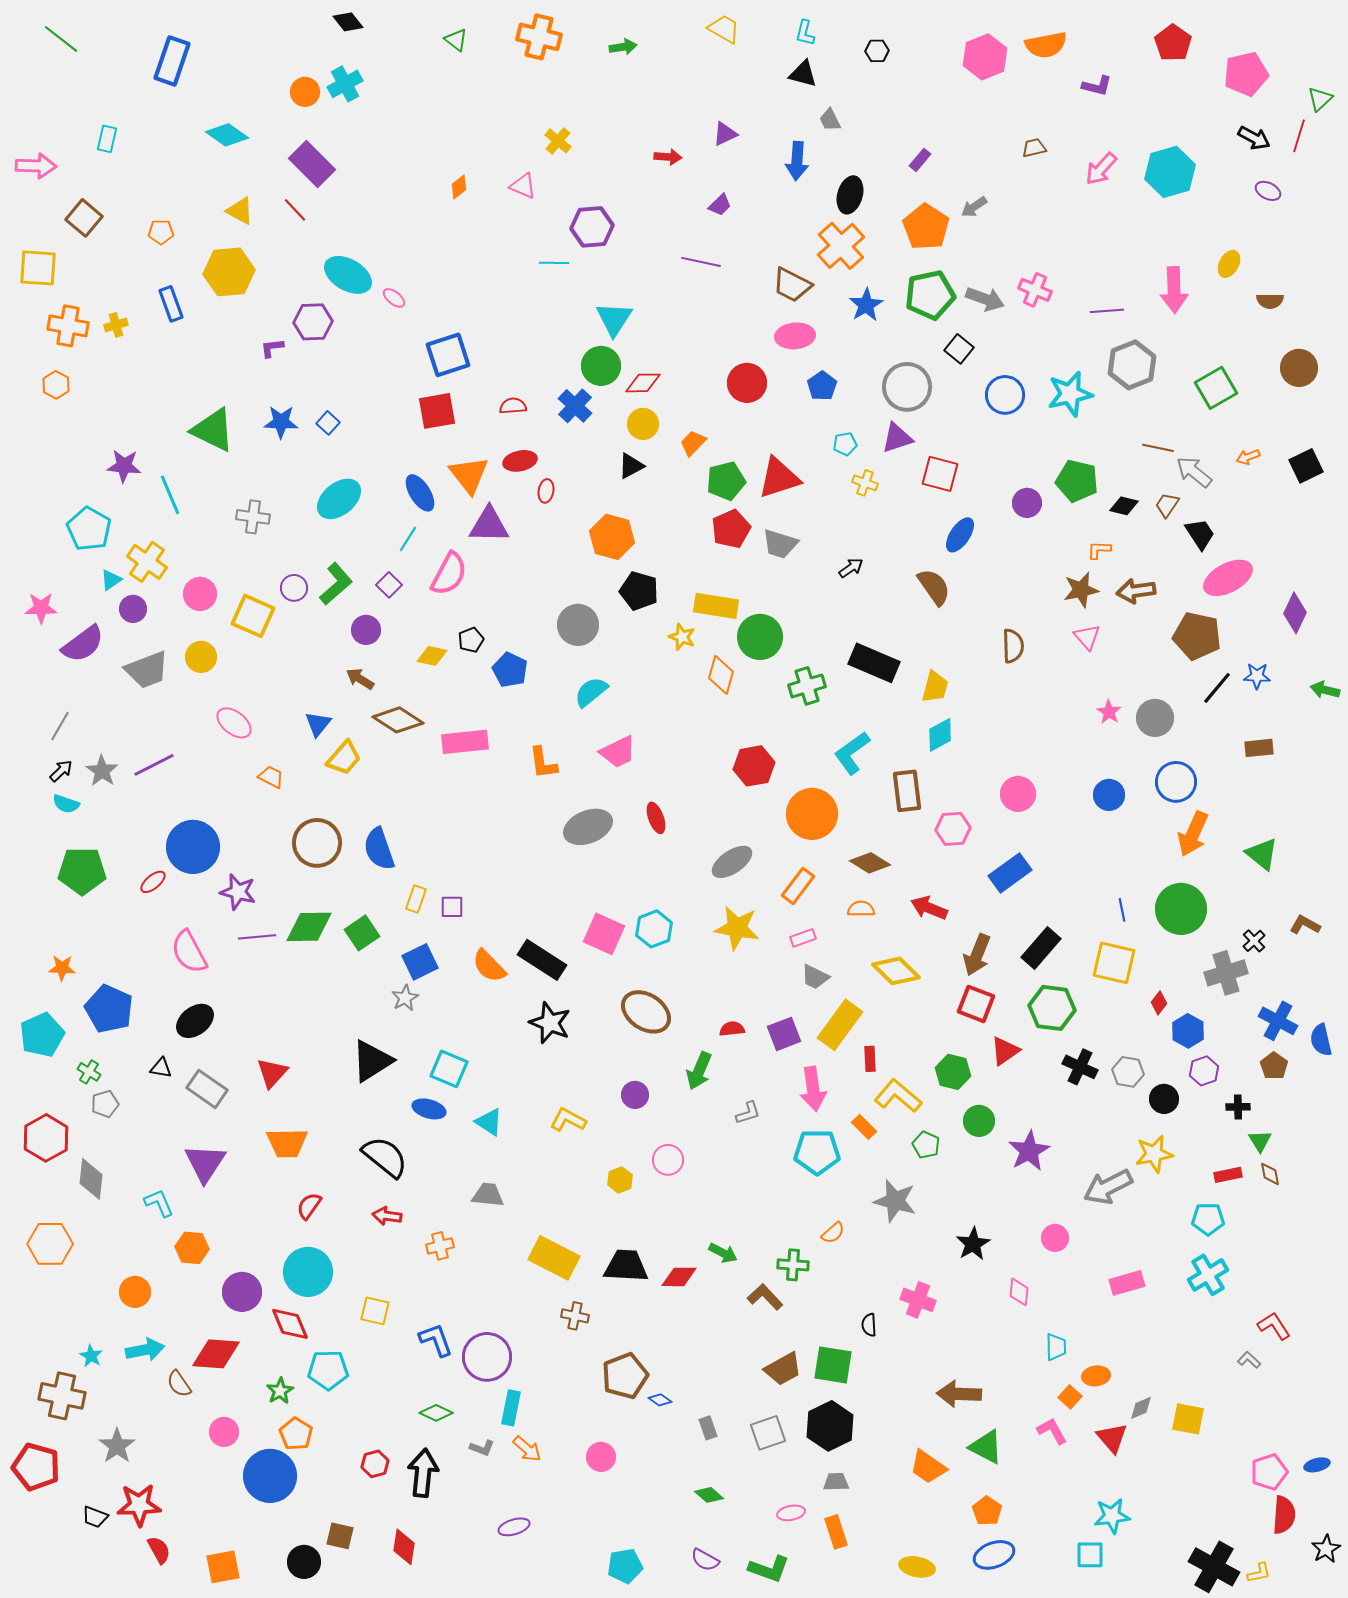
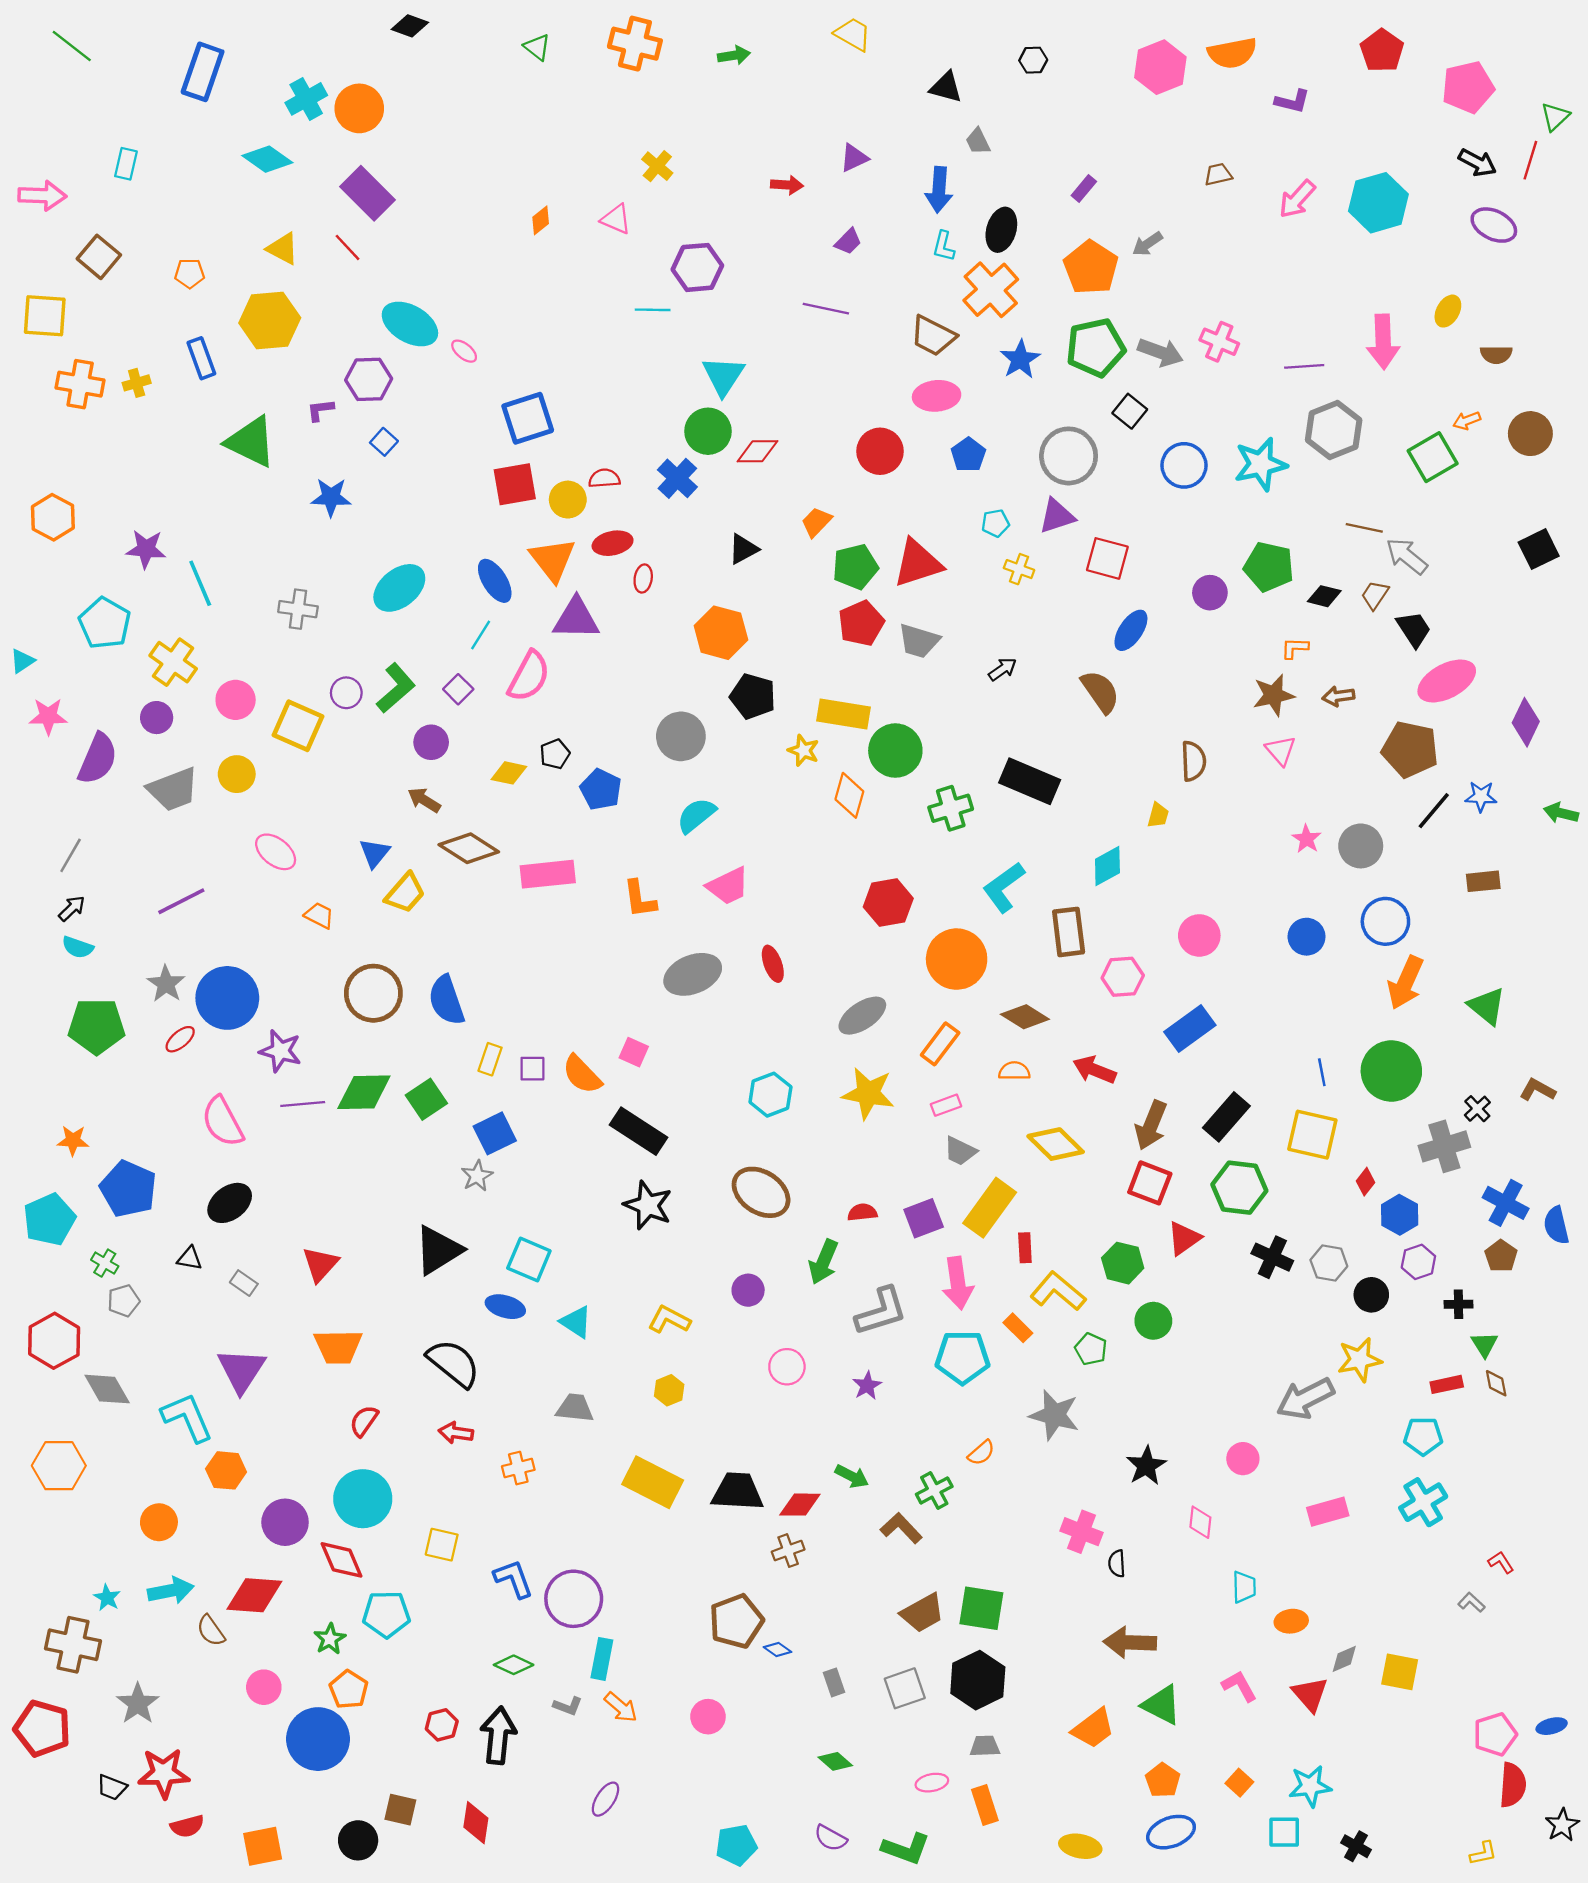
black diamond: (348, 22) -> (410, 26), turned -32
cyan L-shape: (805, 33) -> (944, 246), moved
cyan cross: (345, 84) -> (306, 99), moved
orange circle: (305, 92) -> (359, 108), size x1.4
purple ellipse: (1268, 191) -> (1494, 225), size x1.5
orange hexagon: (56, 385) -> (53, 517), moved, size x1.4
blue square: (328, 423) -> (384, 442), moved
yellow circle: (643, 424) -> (568, 500), moved
green triangle: (213, 430) -> (251, 442), moved
orange arrow: (1248, 457) -> (1467, 421), moved
cyan triangle: (111, 580) -> (22, 661), moved
brown arrow: (1136, 591) -> (1338, 696), size x0.7
purple semicircle: (83, 644) -> (98, 759), turned -30
yellow trapezoid: (935, 687) -> (1158, 815), moved, size x0.7
gray star: (102, 771) -> (166, 984), moved
pink square: (604, 934) -> (634, 1052), moved, size x0.6
orange semicircle: (489, 966) -> (582, 1075), moved
gray rectangle: (207, 1089) -> (244, 1283), size x0.6
gray L-shape: (748, 1113) -> (881, 1311), size x1.8
purple star: (1029, 1151) -> (867, 1386), moved, size x0.6
gray diamond: (91, 1179) -> (107, 1389), turned -36
yellow hexagon: (620, 1180) -> (669, 1390), moved
cyan L-shape: (159, 1203) -> (187, 1417), size x1.5
green cross: (793, 1265) -> (934, 1490), turned -32
brown cross: (575, 1316) -> (788, 1551), moved, turned -32
black semicircle: (869, 1325) -> (1117, 1563), moved
red L-shape: (1274, 1326) -> (1501, 1562), size x0.7
orange square: (1070, 1397) -> (1239, 1783), moved
orange trapezoid: (928, 1467) -> (1093, 1728), turned -72
purple ellipse: (514, 1527) -> (605, 1799), turned -40
red semicircle: (159, 1550) -> (187, 1826), turned 104
black cross: (1214, 1567) -> (1356, 1846), moved, size x0.5

